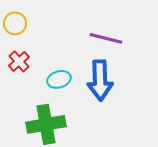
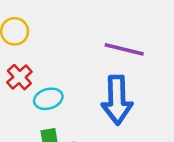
cyan ellipse: (59, 79) -> (48, 99), moved

